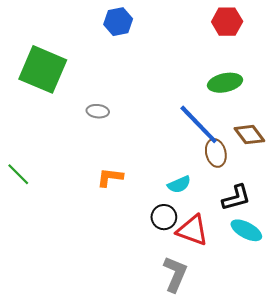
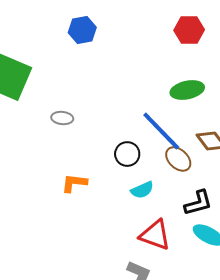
brown ellipse: (216, 153) -> (178, 159), turned -32
black circle: (164, 217) -> (127, 154), moved

